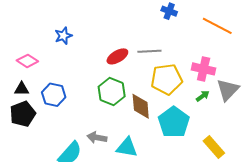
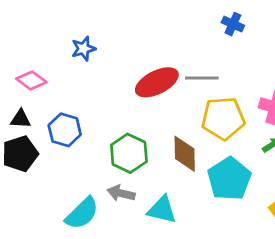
red ellipse: (117, 56) -> (157, 82), size x1.4
green hexagon: (112, 91) -> (129, 153), moved

